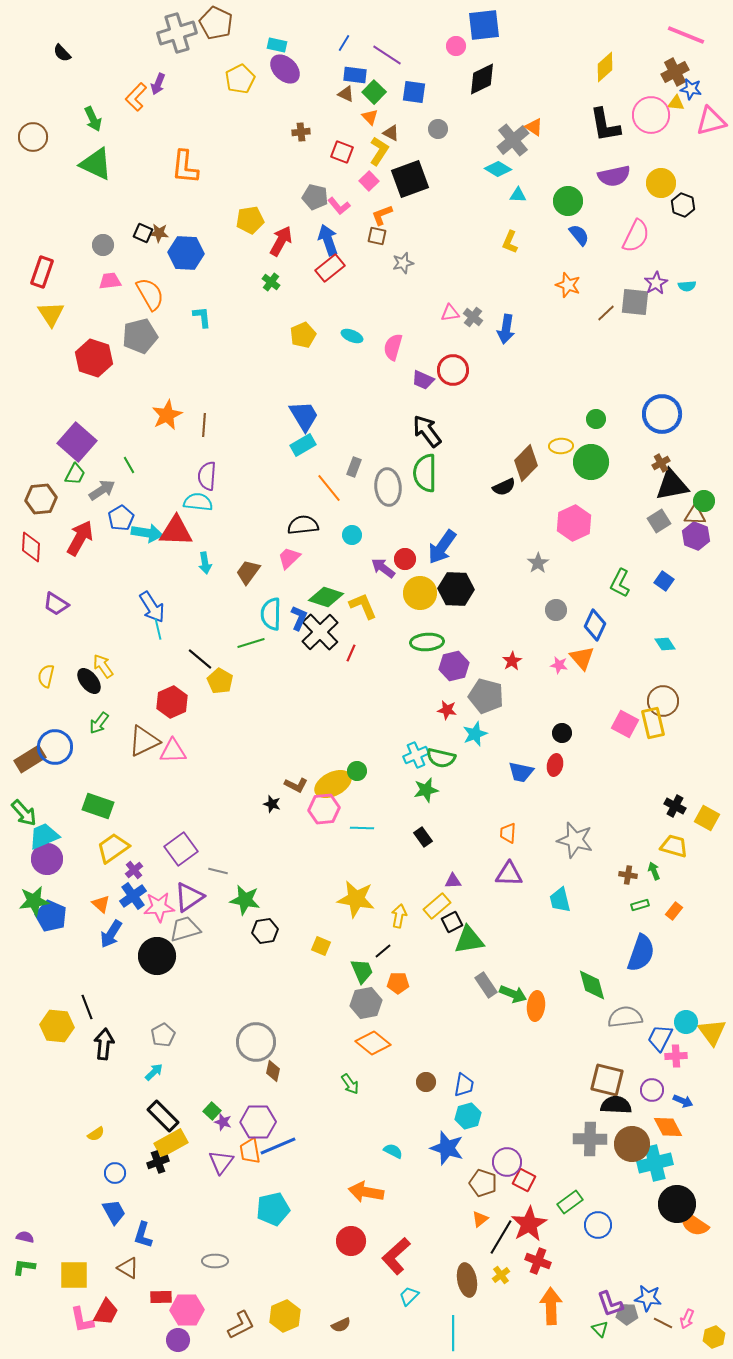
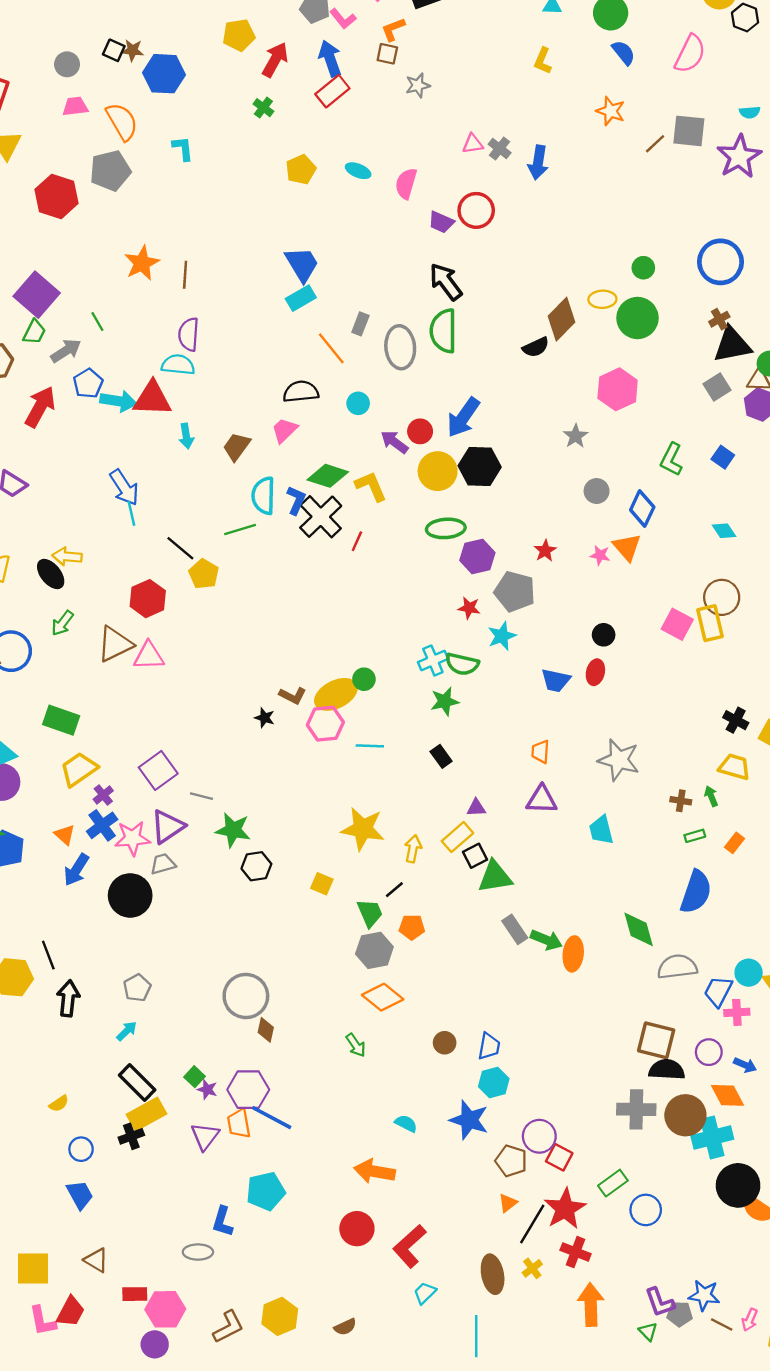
purple star: (656, 283) -> (739, 157), moved, size x1.6
yellow arrow: (103, 666) -> (67, 556), turned -50
gray trapezoid: (185, 929) -> (163, 864), size x0.7
blue line: (278, 1146) -> (272, 1118), turned 51
blue L-shape: (143, 1235) -> (222, 1222), moved

